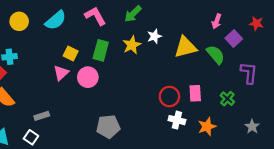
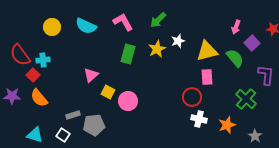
cyan semicircle: (56, 20) -> (86, 26), turned 65
yellow square: (71, 54) -> (108, 92), moved
pink circle: (88, 77) -> (128, 101), moved
pink rectangle: (195, 93) -> (207, 77), moved
green cross: (227, 99) -> (246, 99), size x1.5
gray pentagon: (108, 127) -> (94, 125), moved
gray star: (252, 127) -> (255, 136), moved

